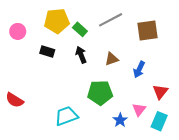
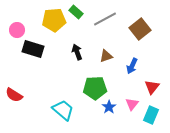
green rectangle: (80, 29) -> (76, 12), moved
brown square: (148, 30) -> (140, 29), turned -30
black rectangle: (47, 52) -> (33, 49), moved, size x1.5
cyan trapezoid: (66, 116) -> (63, 110), turned 60
blue star: (120, 120) -> (109, 107), moved

